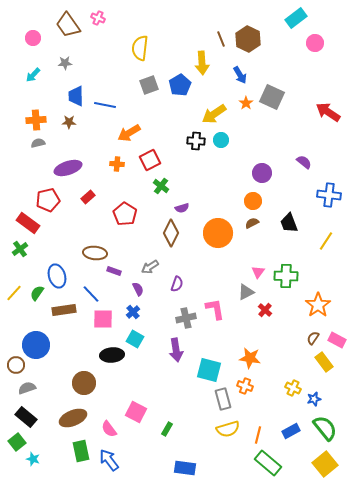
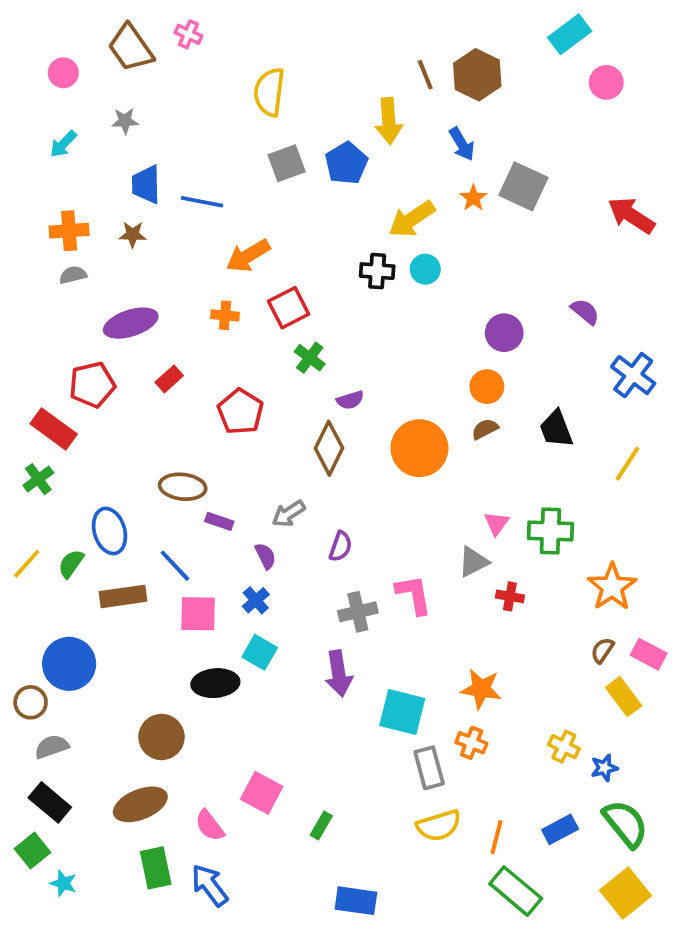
blue cross: (329, 195) -> (633, 375), turned 30
red cross: (265, 310) -> (510, 596), turned -32

